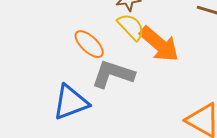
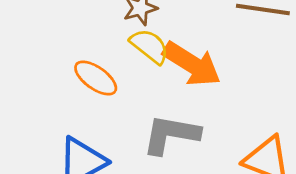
gray L-shape: (113, 74) -> (171, 134), moved

